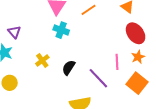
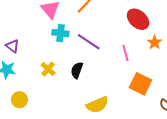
orange star: (138, 57) -> (155, 42), moved
purple line: (98, 78) -> (89, 42), moved
orange square: (137, 83) -> (140, 84), moved

